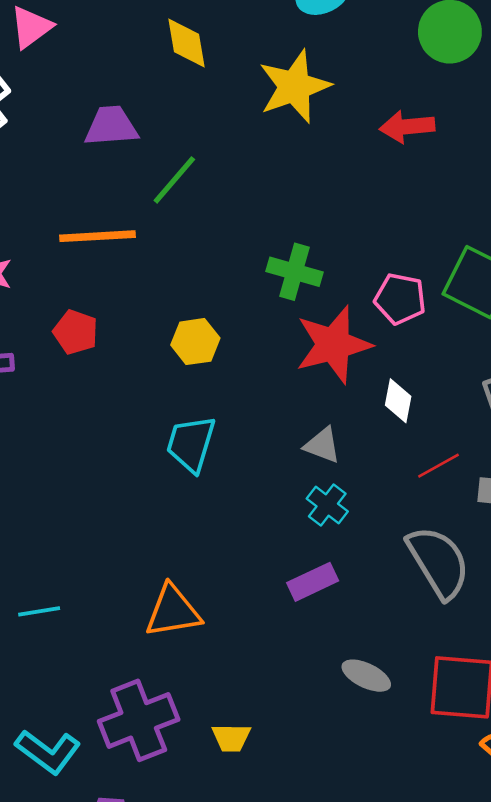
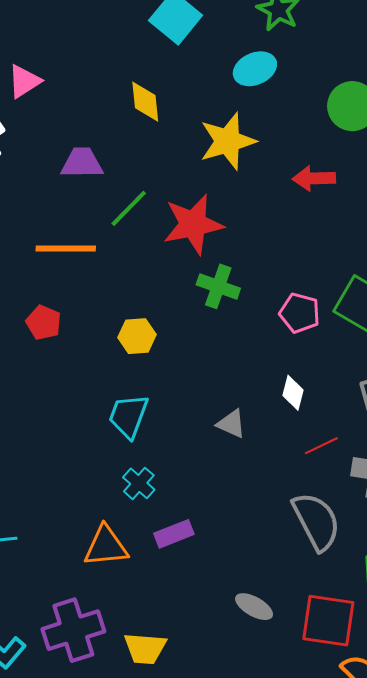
red star: (333, 345) -> (193, 224), moved
cyan cross: (327, 505) -> (139, 483), moved
purple rectangle: (313, 582) -> (174, 534), moved
yellow trapezoid: (231, 738) -> (145, 648), size x1.4

